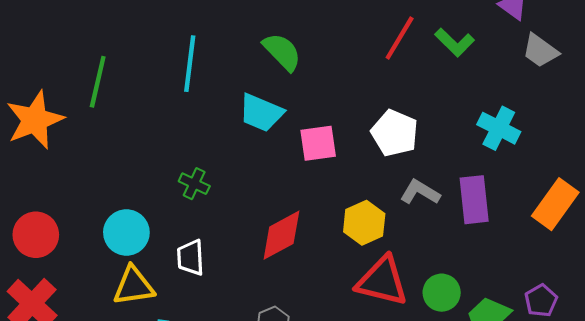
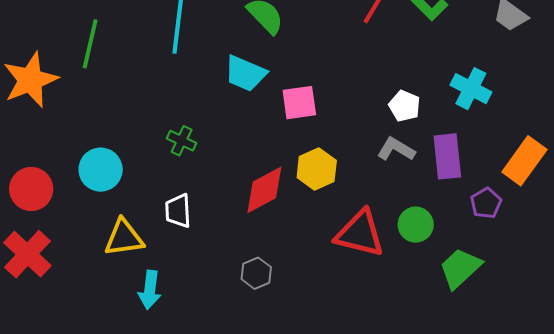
white pentagon: (395, 133) -> (405, 106), moved, size x0.7
yellow hexagon: (364, 223) -> (317, 169), moved
cyan circle: (126, 232) -> (101, 170), moved
green circle: (442, 293) -> (416, 225), moved
purple pentagon: (541, 301) -> (486, 203), moved

